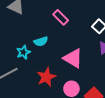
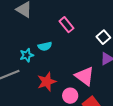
pink triangle: (73, 58) -> (85, 76), moved

